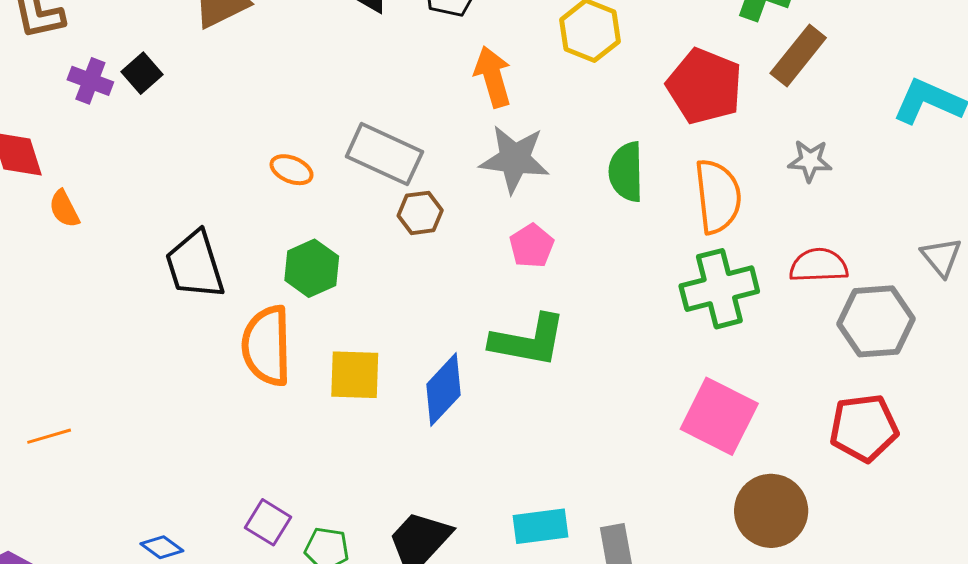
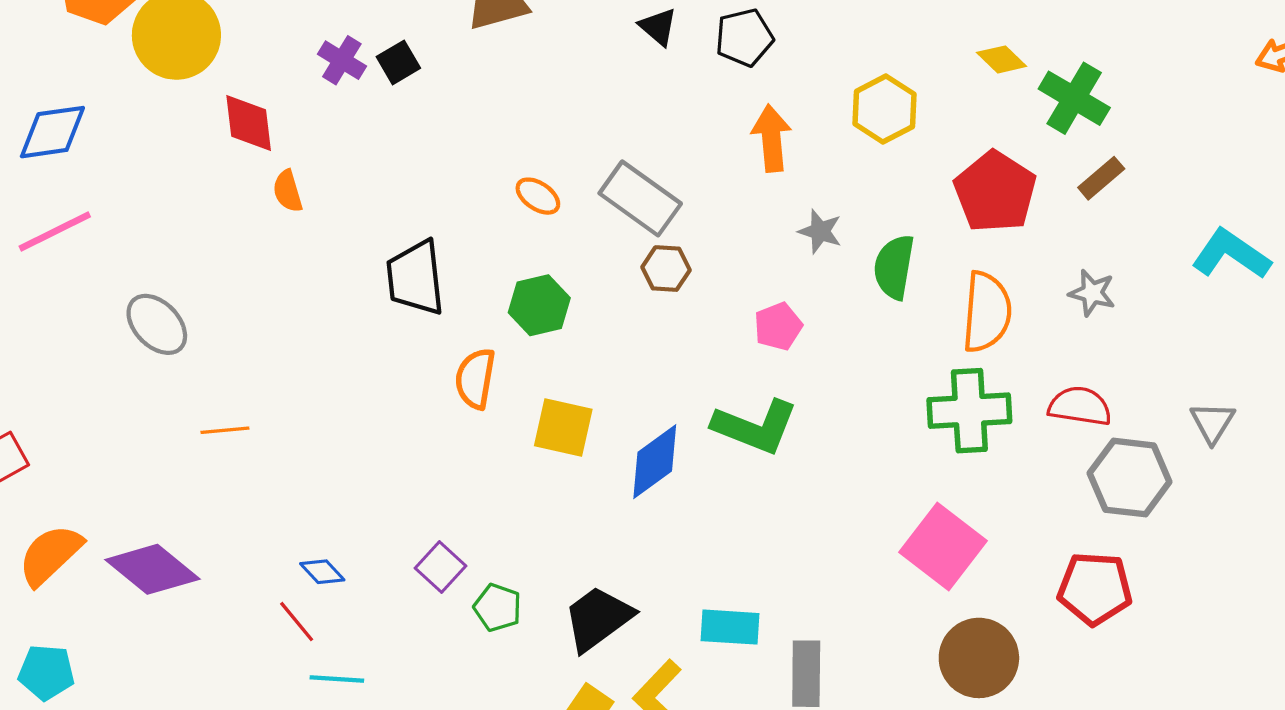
brown rectangle: (798, 55) -> (1101, 178), size x0.7
gray star: (515, 159) -> (820, 231), moved, size x0.6
orange semicircle: (267, 346) -> (475, 379), size x0.7

